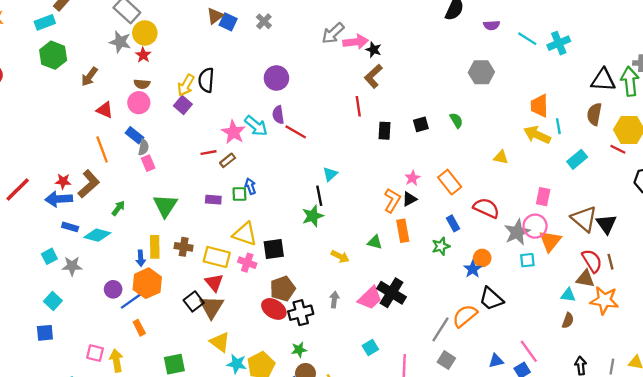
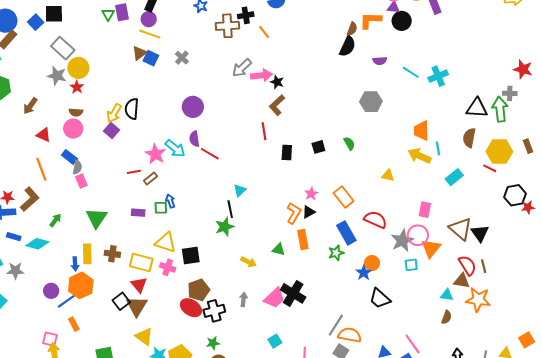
blue rectangle: (453, 223) -> (346, 233), size x1.6
orange semicircle: (465, 316) -> (350, 335), moved, turned 50
pink square: (95, 353) -> (50, 339), moved

